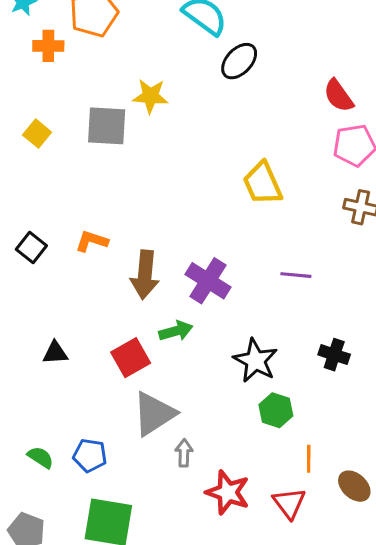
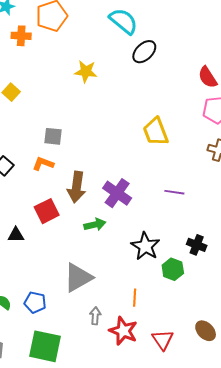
gray square: (107, 126) -> (53, 136), moved, size x0.7
red square: (131, 358) -> (47, 211), moved
green hexagon: (276, 410) -> (173, 269), moved
gray arrow: (184, 453) -> (95, 316), moved
orange line: (309, 459) -> (135, 298), moved

